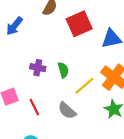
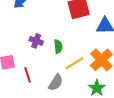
gray semicircle: (67, 111) -> (56, 83), turned -108

